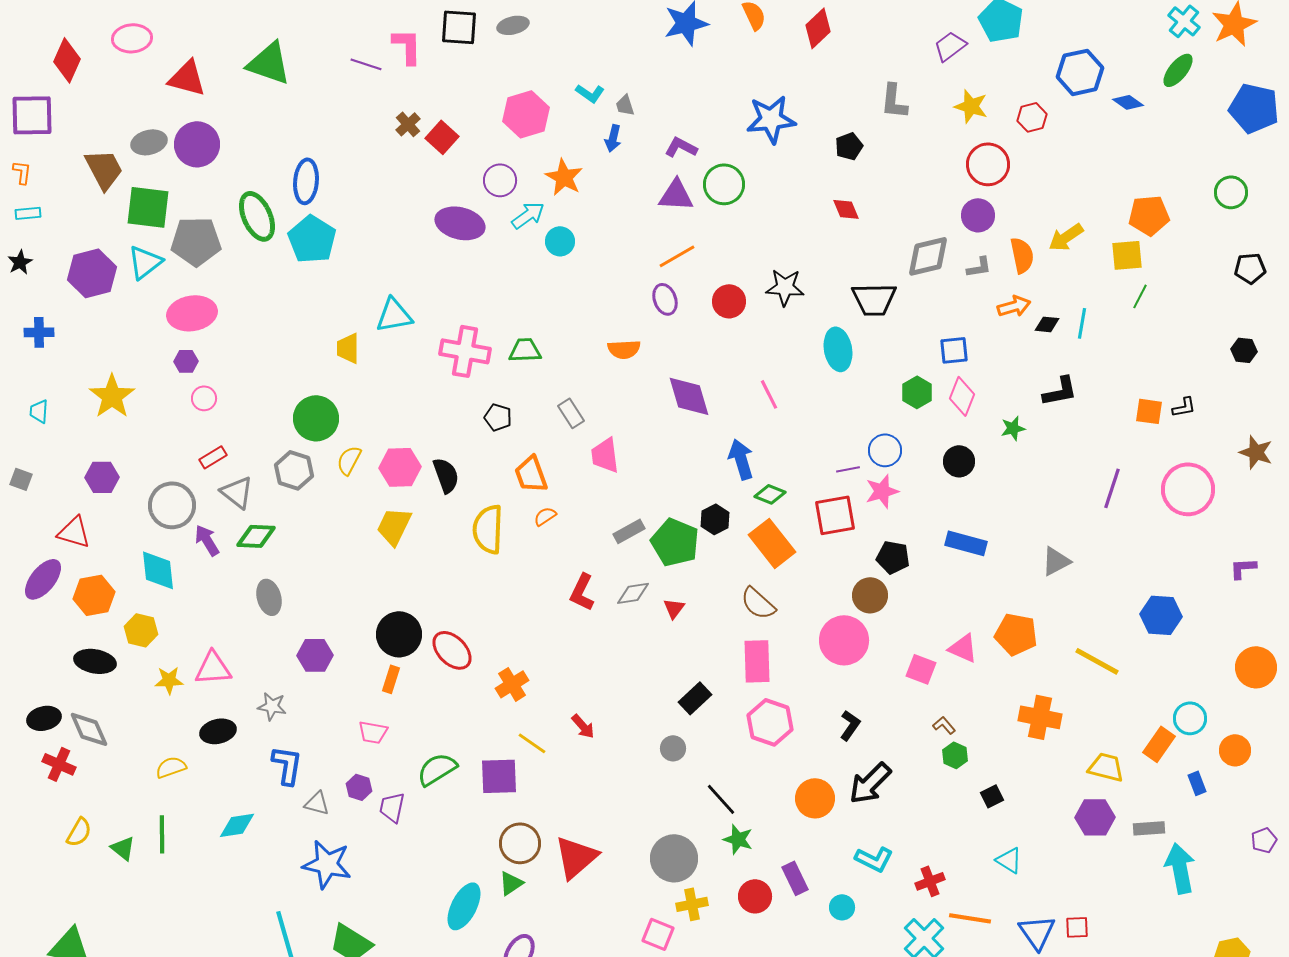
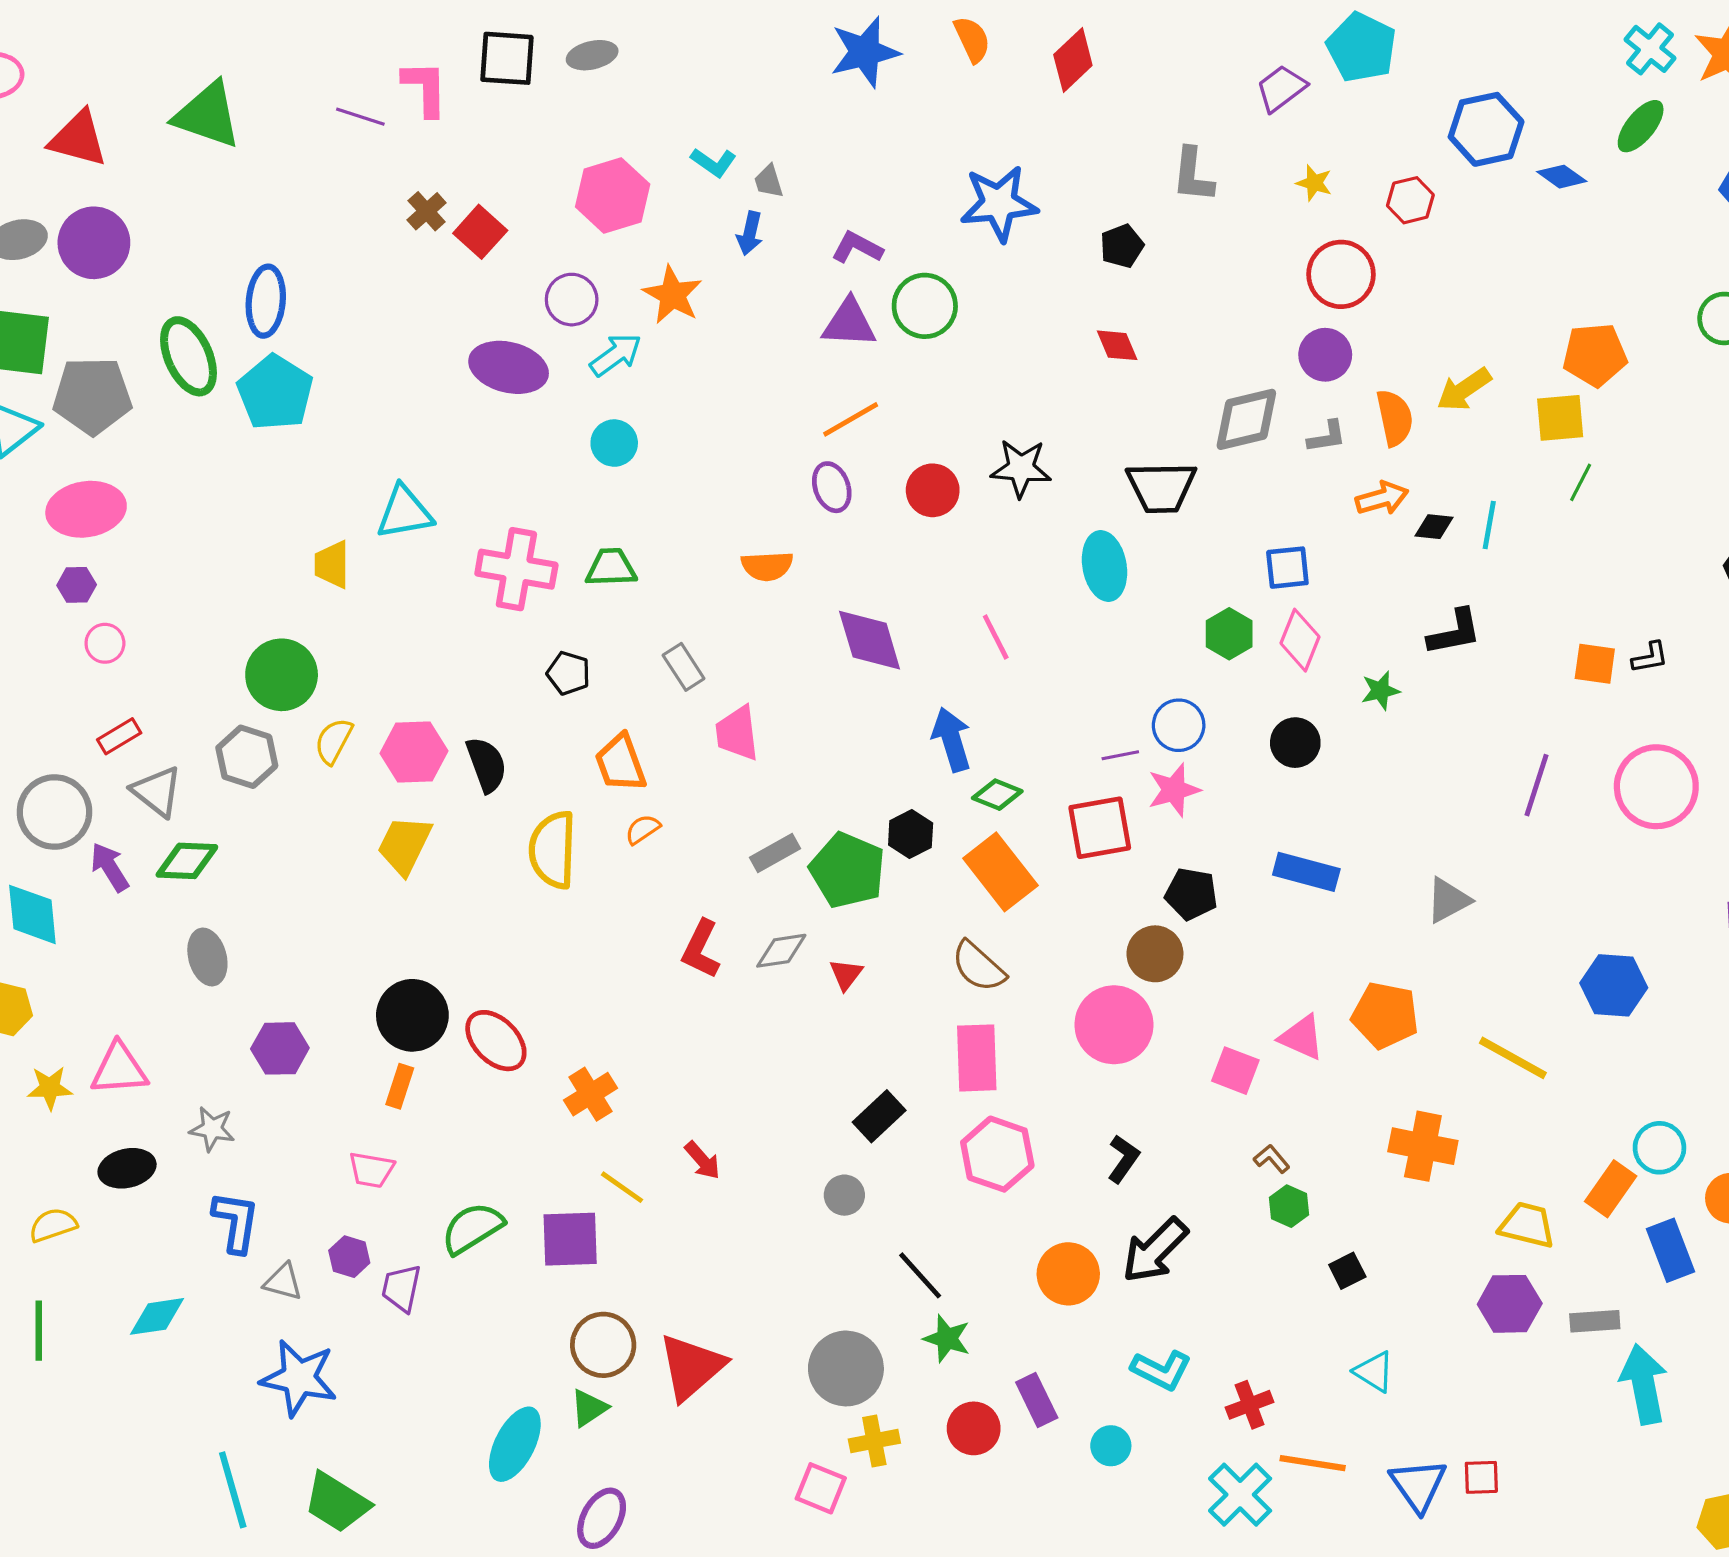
yellow star: (971, 106) -> (1314, 183), size x0.7
cyan circle: (560, 241) -> (614, 443), moved
blue rectangle: (1197, 783) -> (1671, 1250), size x1.6

